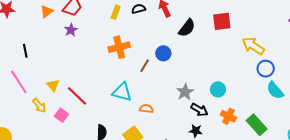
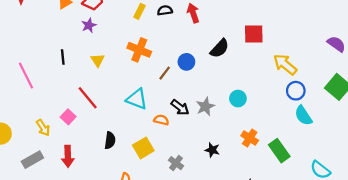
black semicircle: (187, 28) -> (220, 48), moved
orange cross: (119, 47) -> (139, 50), turned 30
black line: (25, 51) -> (63, 57), moved
yellow triangle: (53, 85) -> (98, 60), moved
cyan circle: (218, 89) -> (238, 99), moved
yellow arrow: (39, 106) -> (43, 128), moved
black arrow: (199, 110) -> (180, 107), moved

